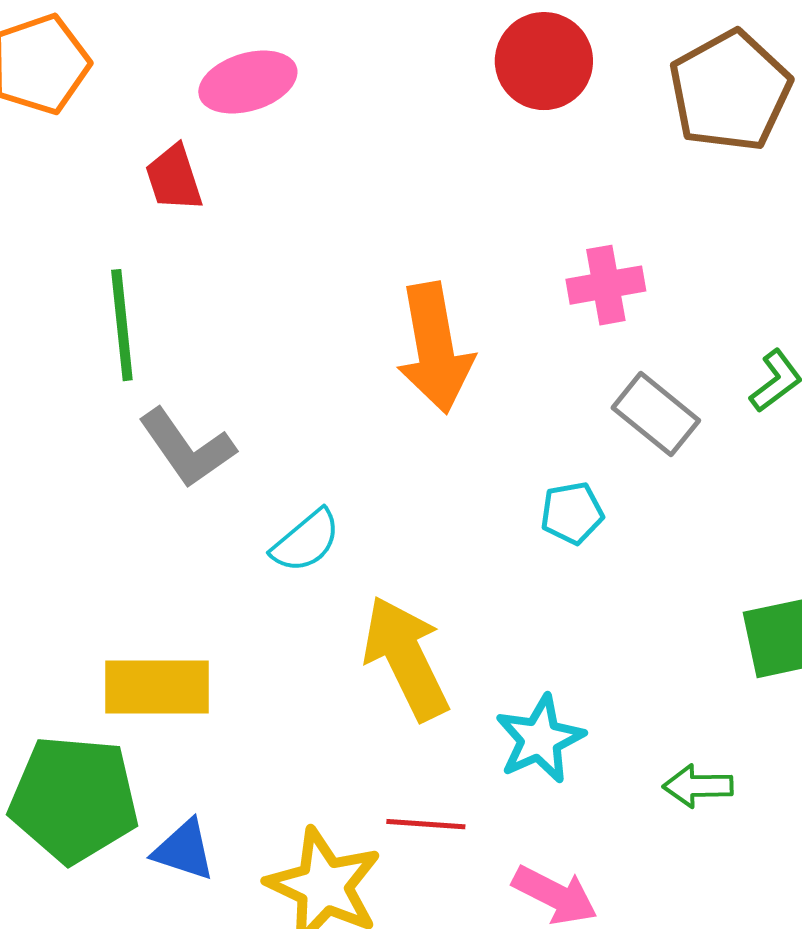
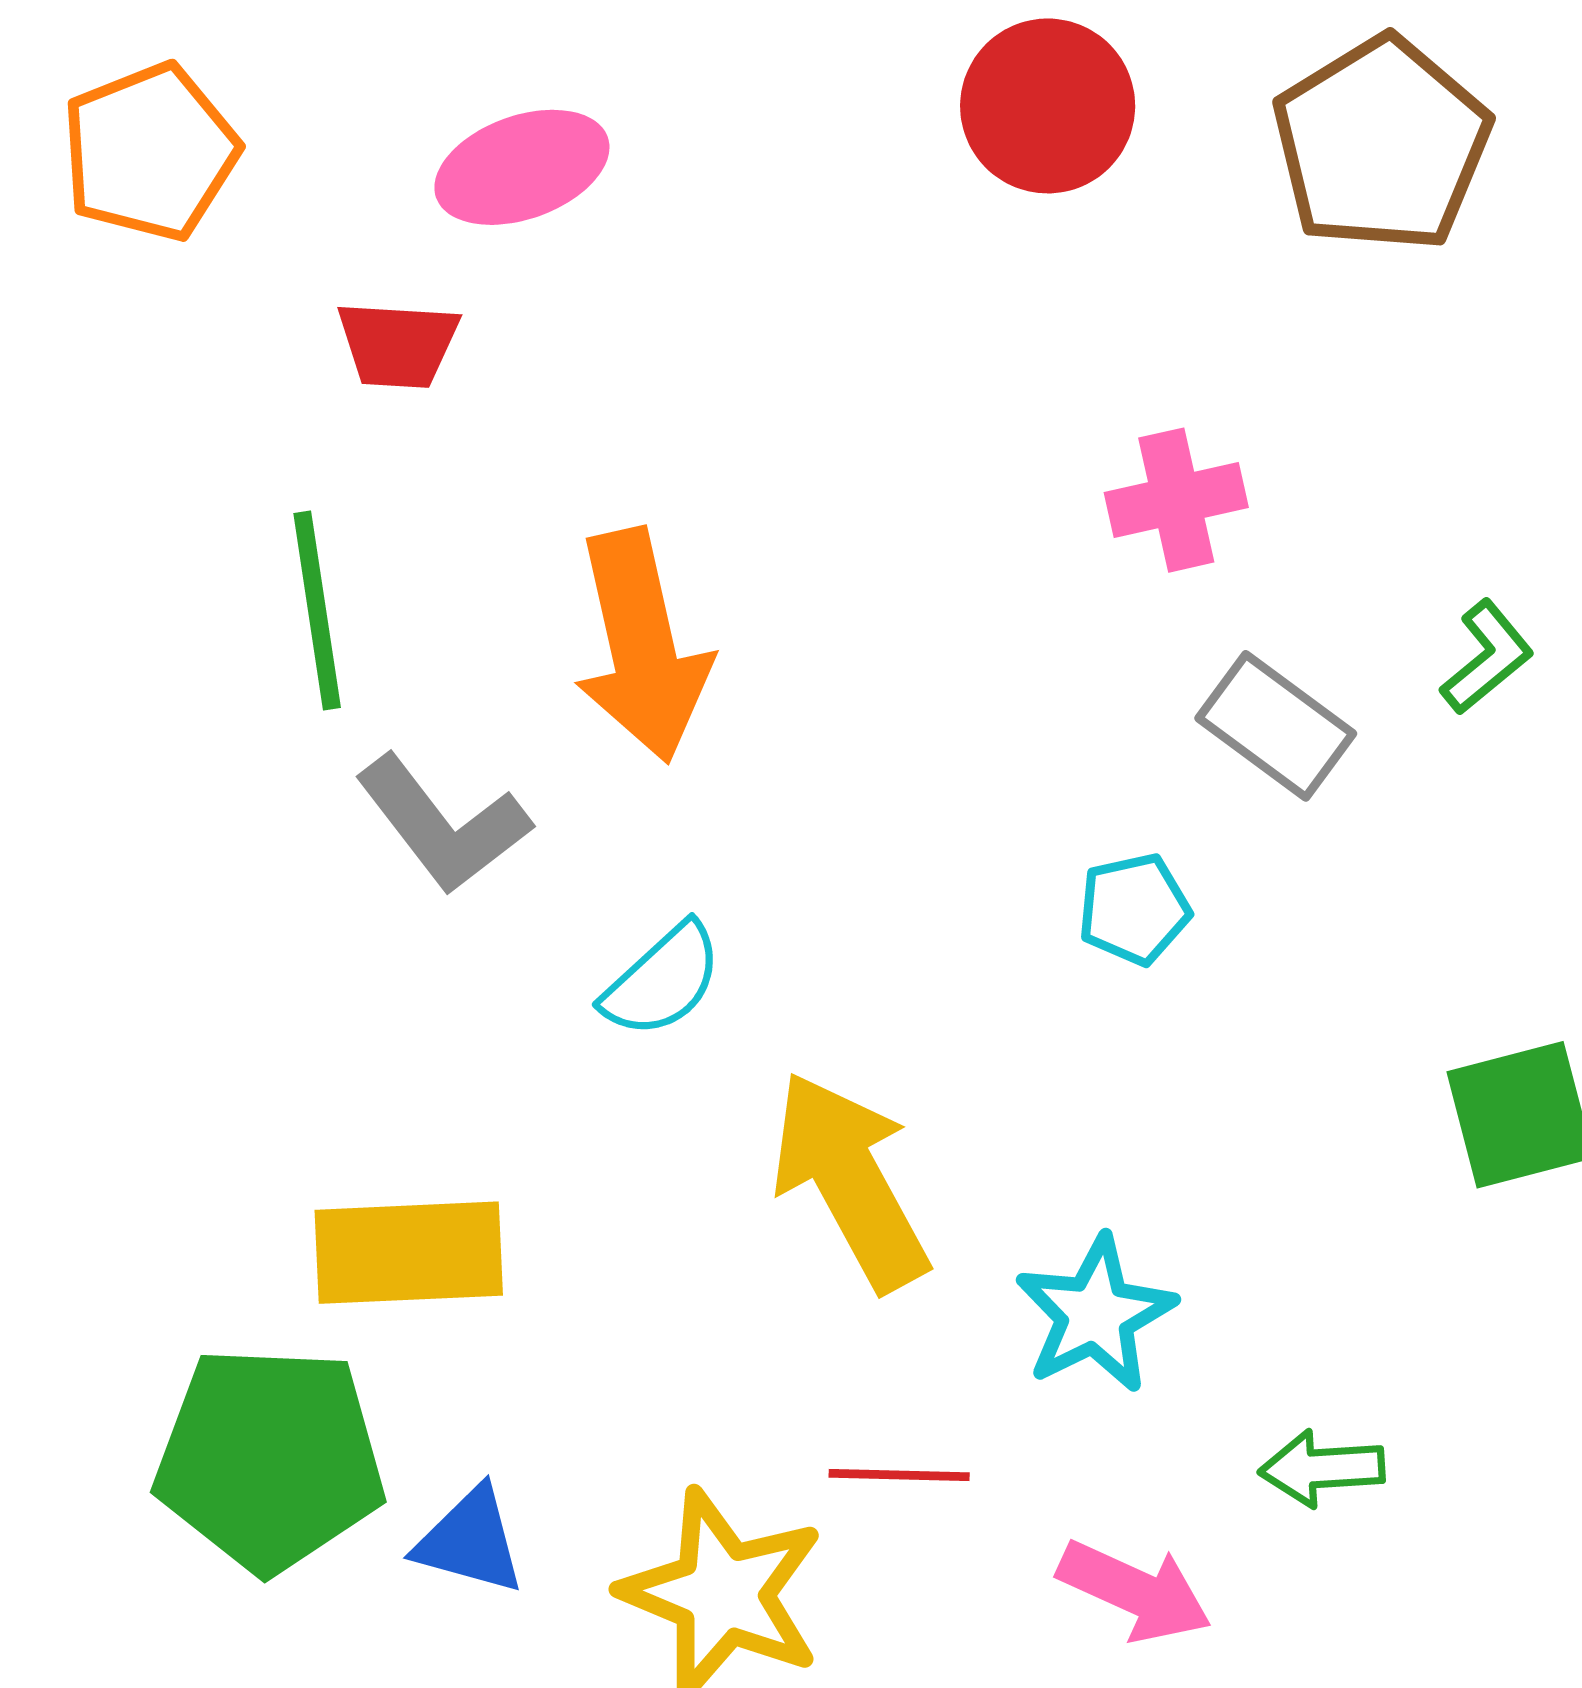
red trapezoid: (174, 178) -> (398, 344), turned -66
orange arrow: (435, 348) -> (642, 646), moved
green arrow: (698, 786) -> (1322, 1468), moved

